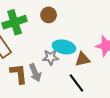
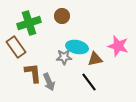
gray arrow: (35, 73) -> (49, 82), moved

